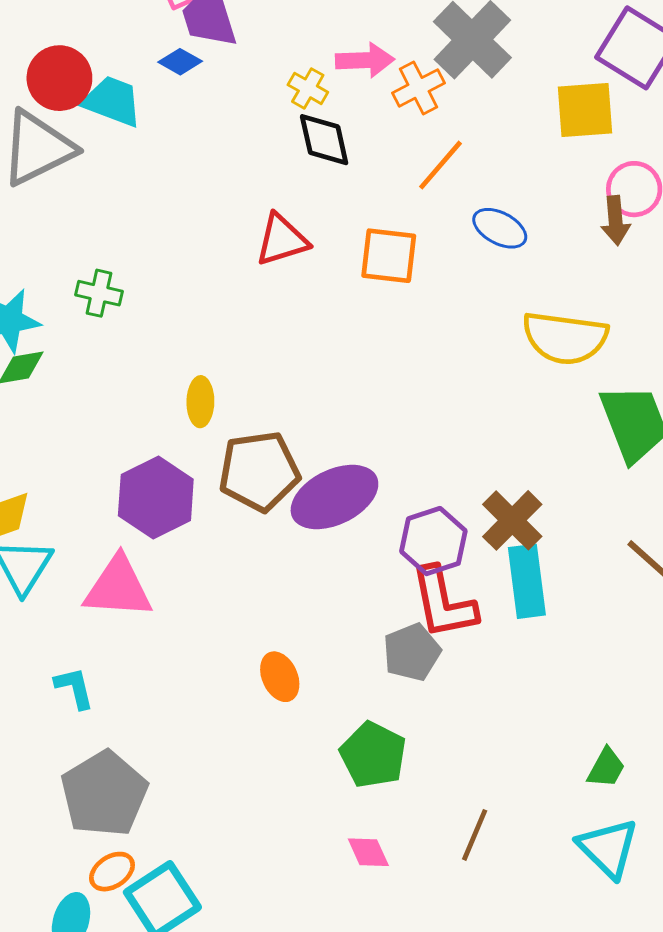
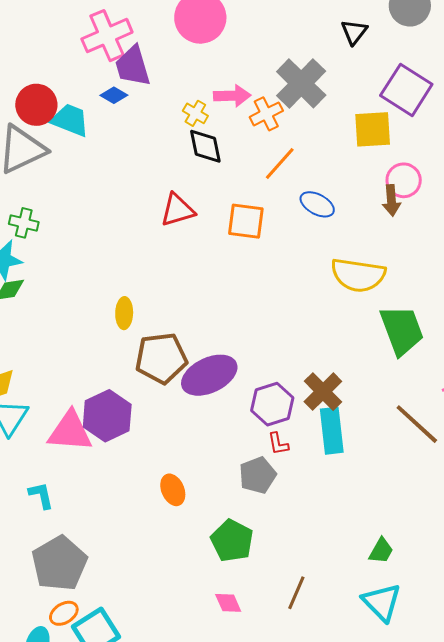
green cross: (99, 293) -> (24, 223), moved
purple hexagon: (156, 497) -> (107, 416), moved
red L-shape: (443, 603) -> (278, 444), size x0.5

